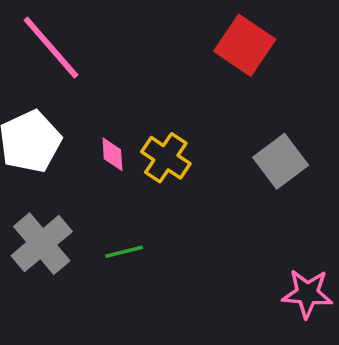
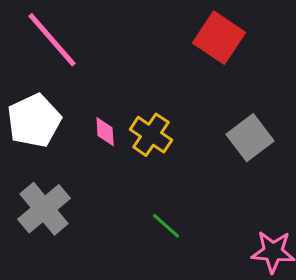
green line: (124, 252) -> (166, 226), moved, turned 56

